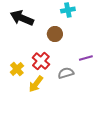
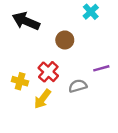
cyan cross: (68, 10) -> (91, 12), moved, turned -32
yellow cross: (17, 69) -> (20, 81), turned -32

